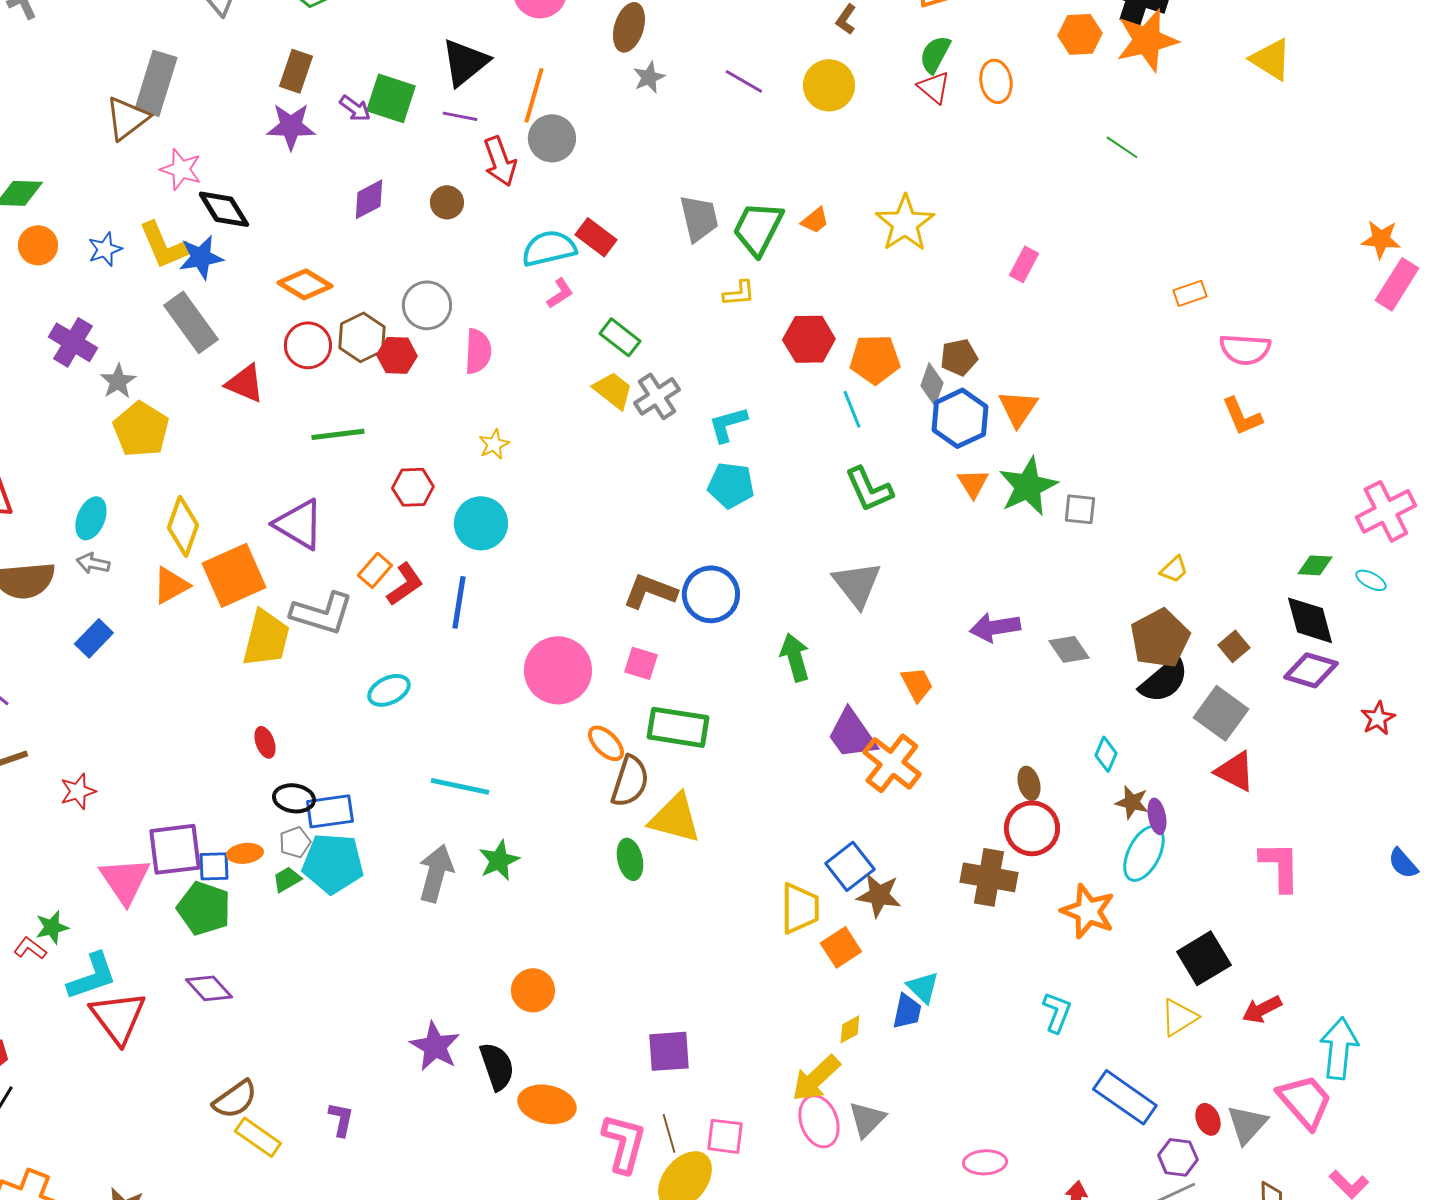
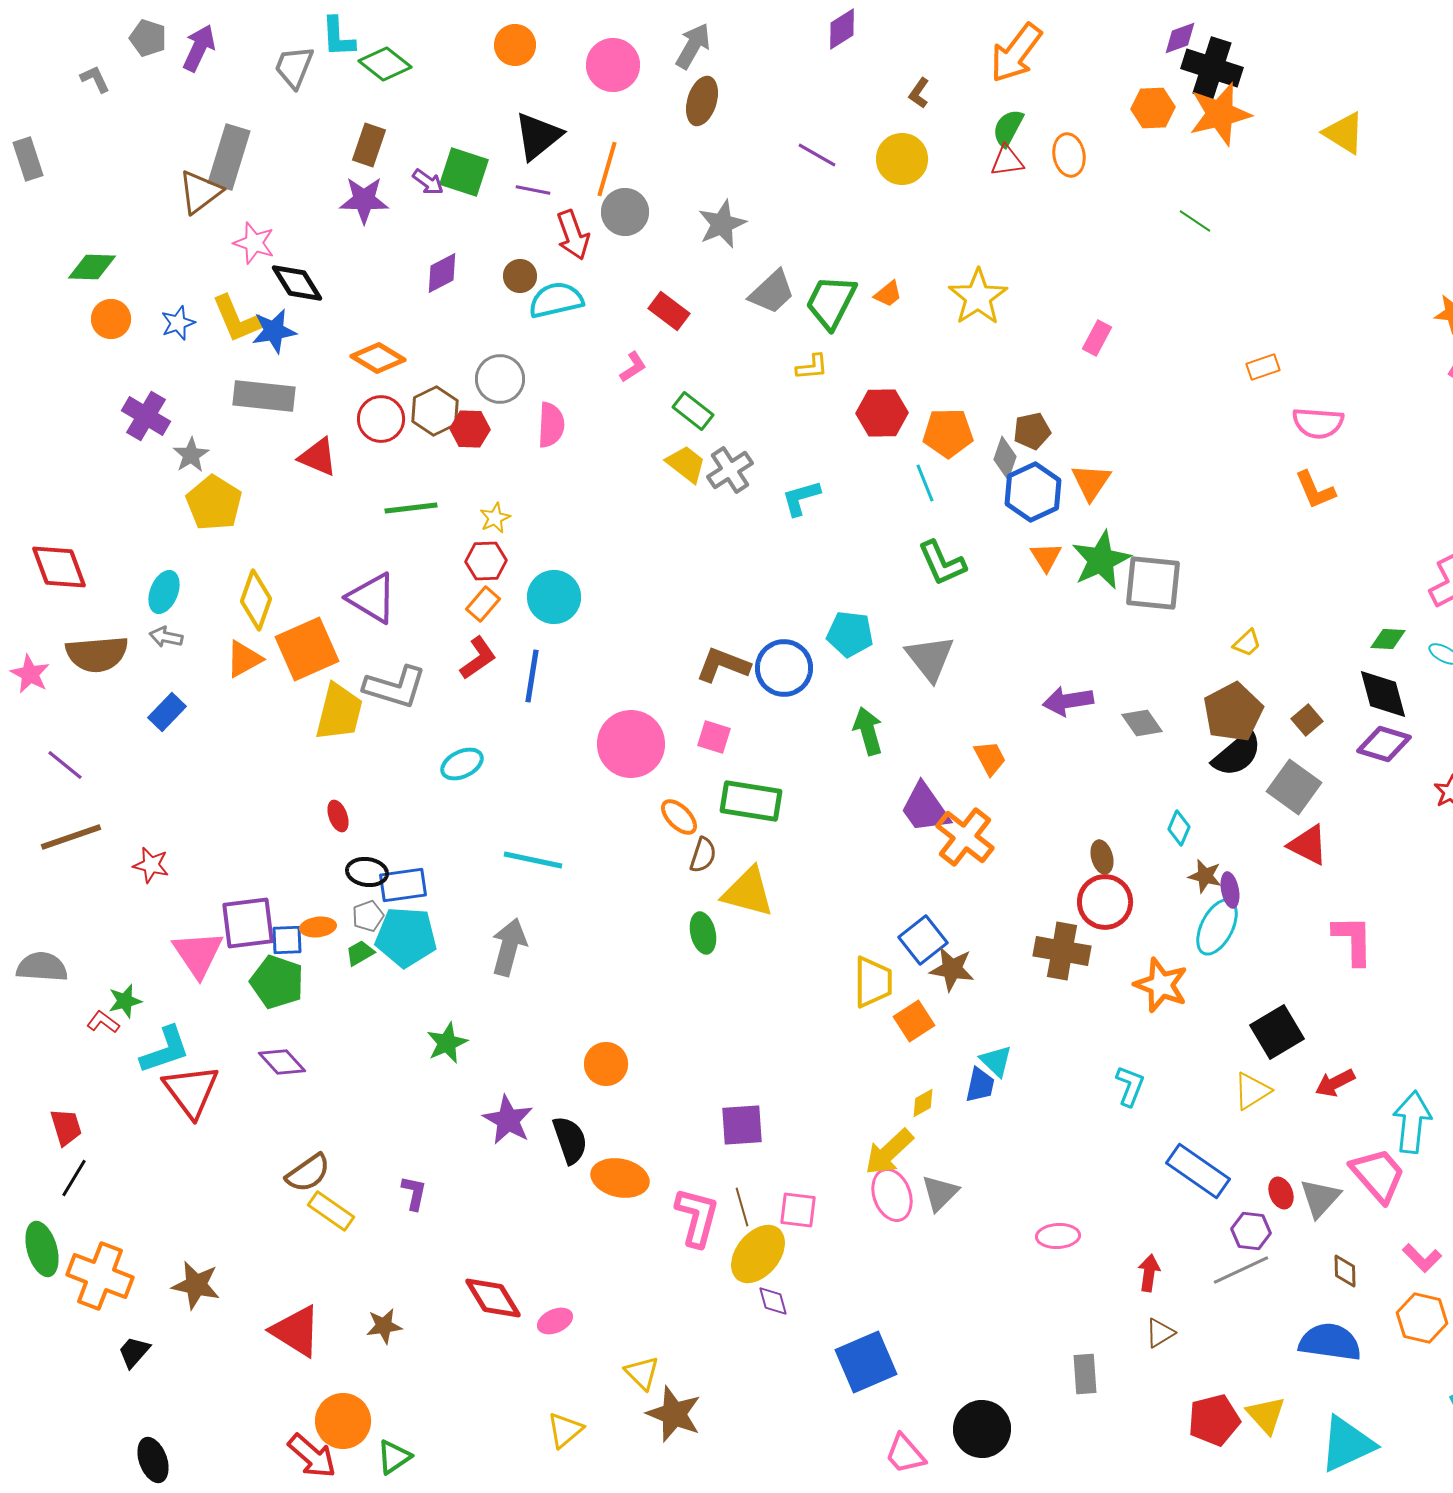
gray star: (649, 77) -> (722, 224), moved, size x1.5
red triangle: (934, 87) -> (1007, 161), turned -48
gray trapezoid: (699, 218) -> (772, 292), turned 60
cyan semicircle: (549, 248) -> (556, 300), moved
gray rectangle: (191, 322) -> (264, 396), turned -48
yellow star: (494, 444) -> (495, 518), moved
cyan pentagon: (731, 485) -> (850, 634), moved
gray square: (1080, 509) -> (1153, 583), size x1.8
orange rectangle: (375, 570) -> (483, 604), moved
brown semicircle: (630, 781) -> (703, 855), size x0.7
red star: (78, 791) -> (151, 865), turned 30
green star: (499, 860) -> (447, 1043), moved

